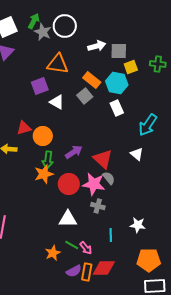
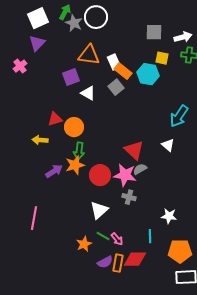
white arrow: (97, 46) -> (183, 37), moved
gray square: (119, 51) -> (154, 32), moved
yellow square: (131, 67) -> (162, 58), turned 32
white rectangle: (117, 108) -> (114, 62), moved
purple arrow: (74, 152) -> (54, 171), moved
gray semicircle: (109, 178) -> (140, 169), turned -80
white triangle: (68, 219) -> (99, 210), turned -42
cyan line: (111, 235) -> (150, 236), moved

